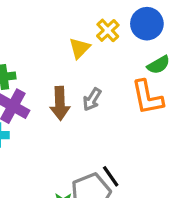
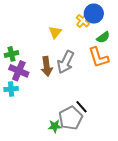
yellow cross: (108, 30) -> (83, 21), moved
gray arrow: (92, 99) -> (66, 62), size x1.6

